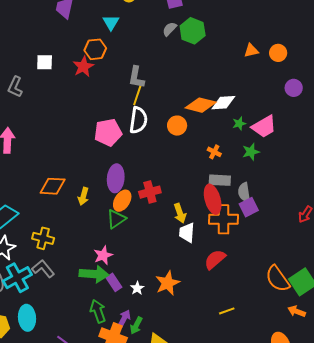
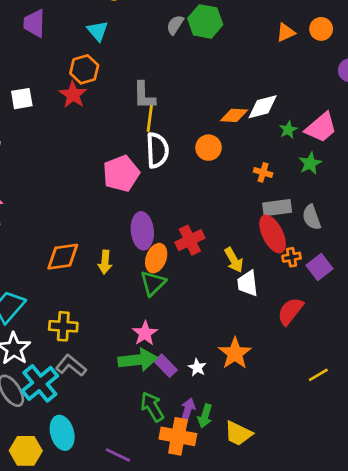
orange diamond: (201, 105) -> (234, 115), size x0.7
purple square: (249, 207) -> (319, 267), moved
orange cross: (224, 219) -> (292, 257), size x0.5

